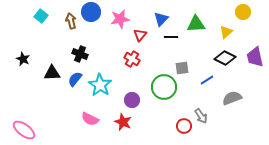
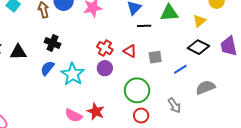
red triangle: (140, 35) -> (130, 51), moved, turned -40
black triangle: (52, 73) -> (18, 52), moved
green circle: (164, 87) -> (137, 90), moved
purple circle: (132, 100) -> (105, 68), moved
pink semicircle: (90, 119) -> (74, 116), moved
red circle: (184, 126) -> (141, 116), moved

